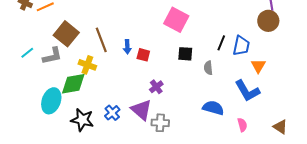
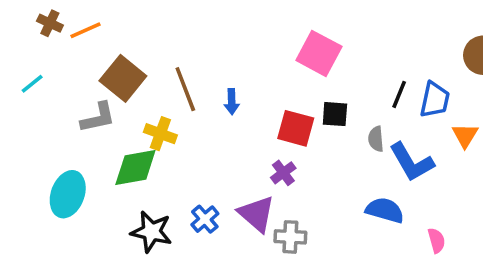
cyan line: (27, 53) -> (32, 84), moved
red square: (143, 55) -> (296, 128), moved, size x1.5
blue L-shape: (247, 91) -> (412, 162), moved
cyan ellipse: (51, 101) -> (68, 194), moved

